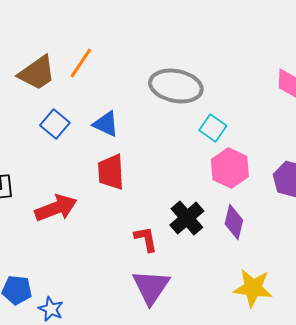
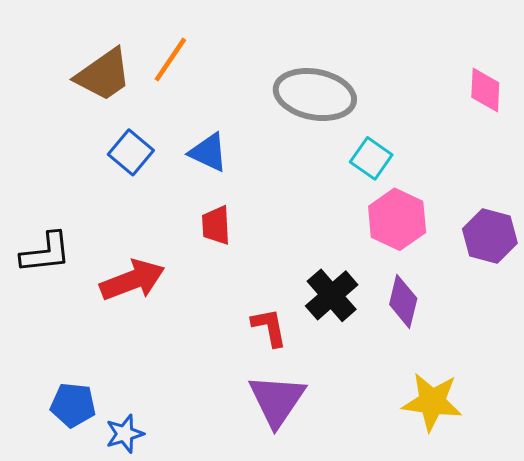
red trapezoid: (111, 172) -> (216, 225), size x0.7
blue star: (51, 309) -> (125, 434), turned 30

